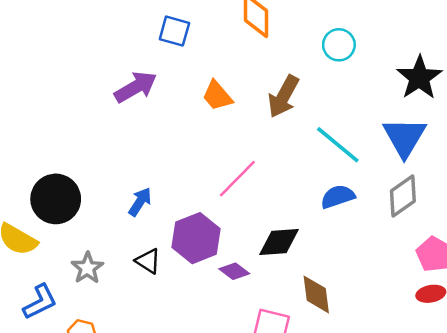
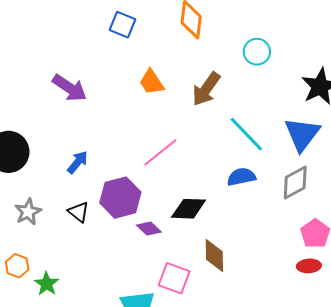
purple arrow: (136, 87) -> (70, 88), moved, turned 57

